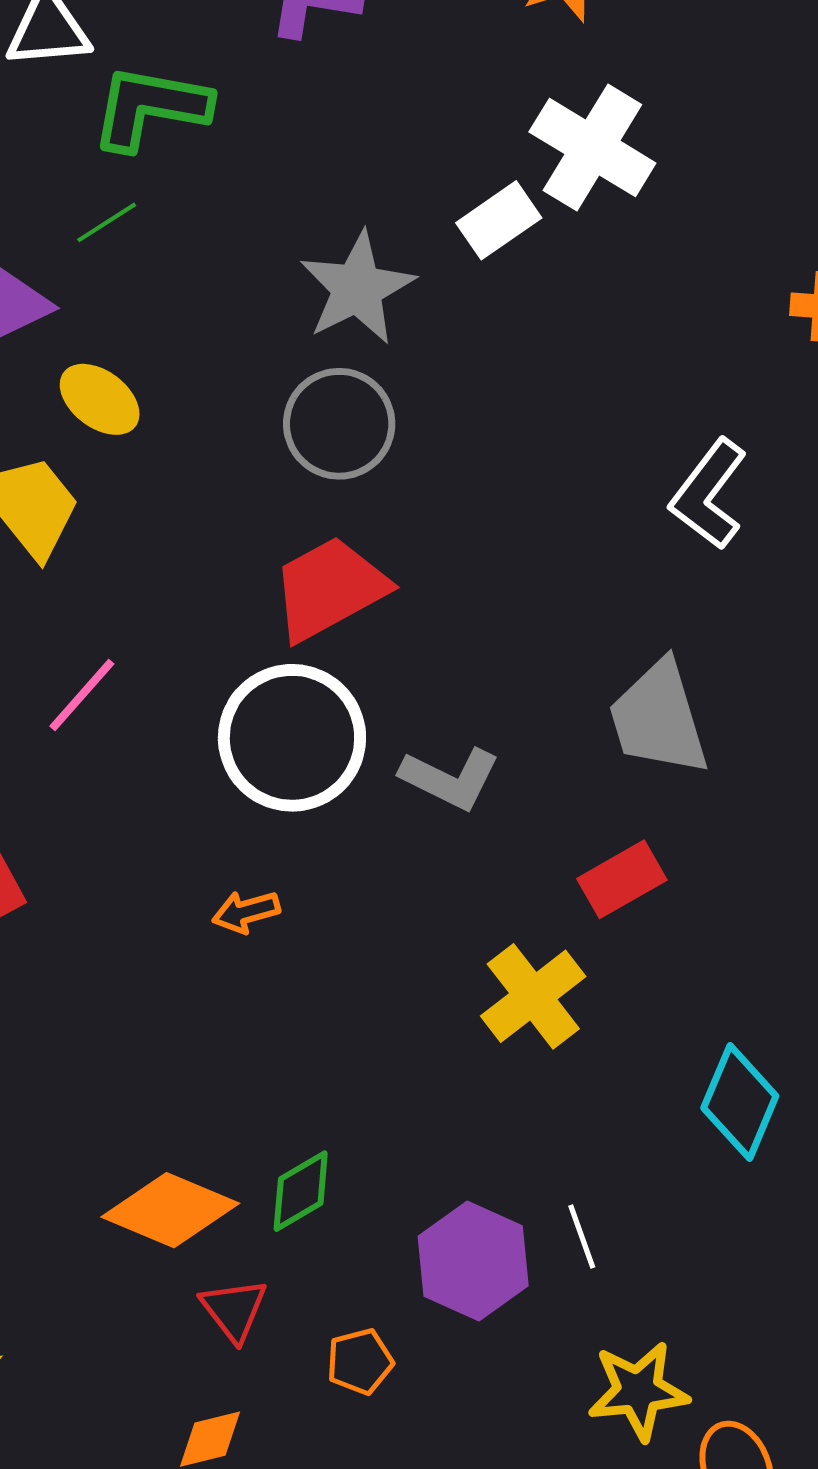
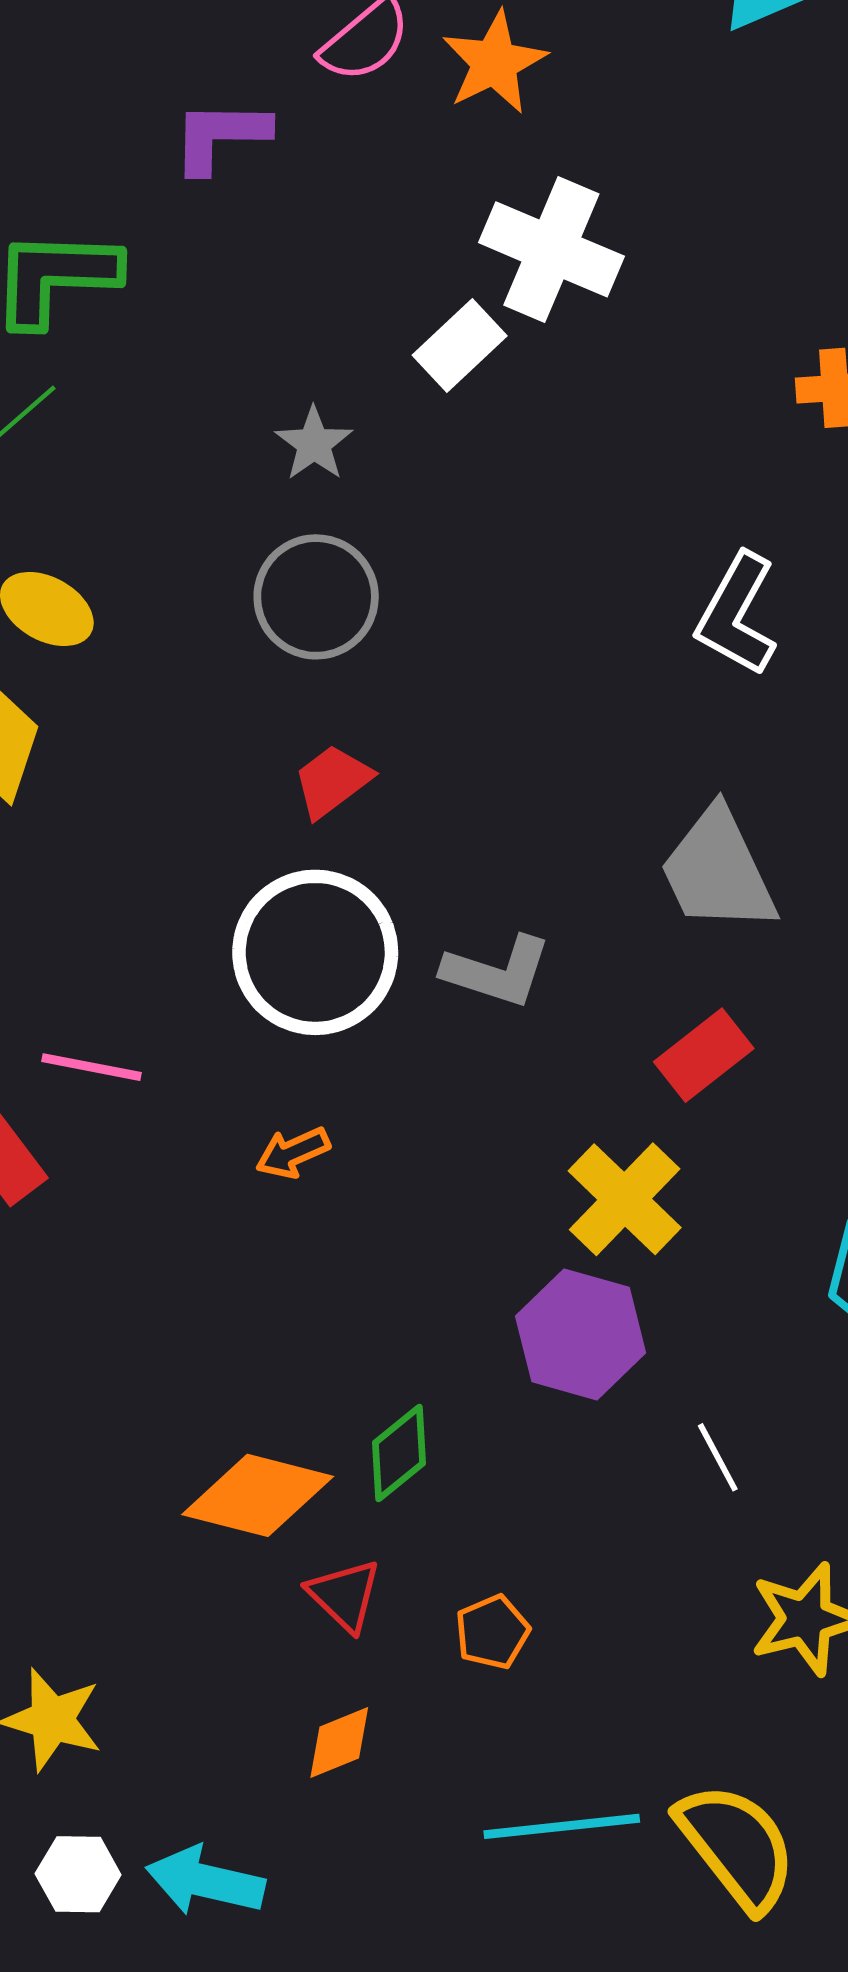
gray star: (357, 288) -> (314, 444), size x0.6
red trapezoid: (329, 589) -> (332, 781), size x0.6
pink line: (82, 695) -> (91, 1067), moved, turned 68
purple hexagon: (473, 1261) -> (581, 1334), moved

